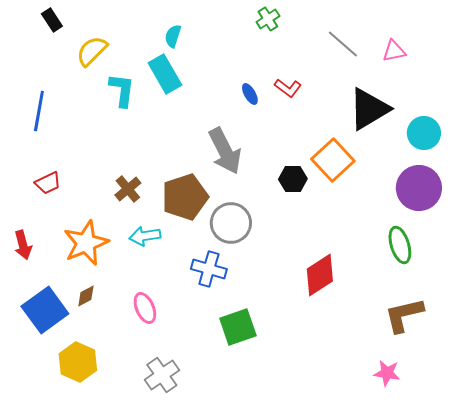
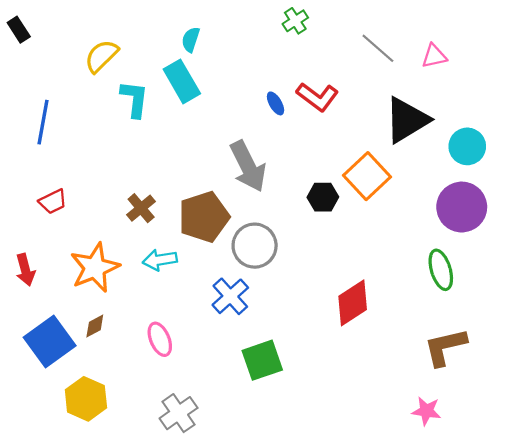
black rectangle: (52, 20) -> (19, 30), moved
red L-shape: (288, 88) -> (317, 97), size x1.4
blue cross: (209, 269) -> (230, 296), turned 32

